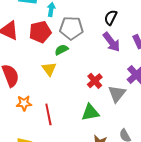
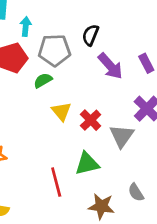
black semicircle: (111, 18) -> (90, 35), moved
yellow triangle: (49, 69) -> (61, 111), moved
red line: (48, 114) -> (56, 182), moved

